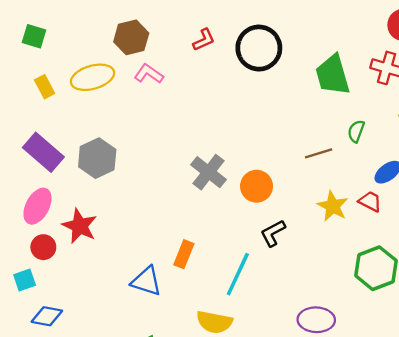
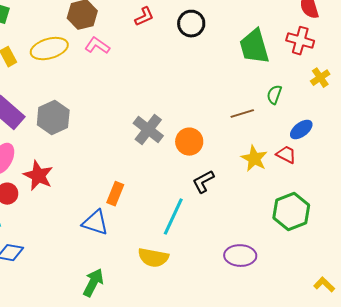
black circle: (259, 48) -> (191, 24), size x0.7
orange rectangle: (184, 254) -> (115, 194), moved

